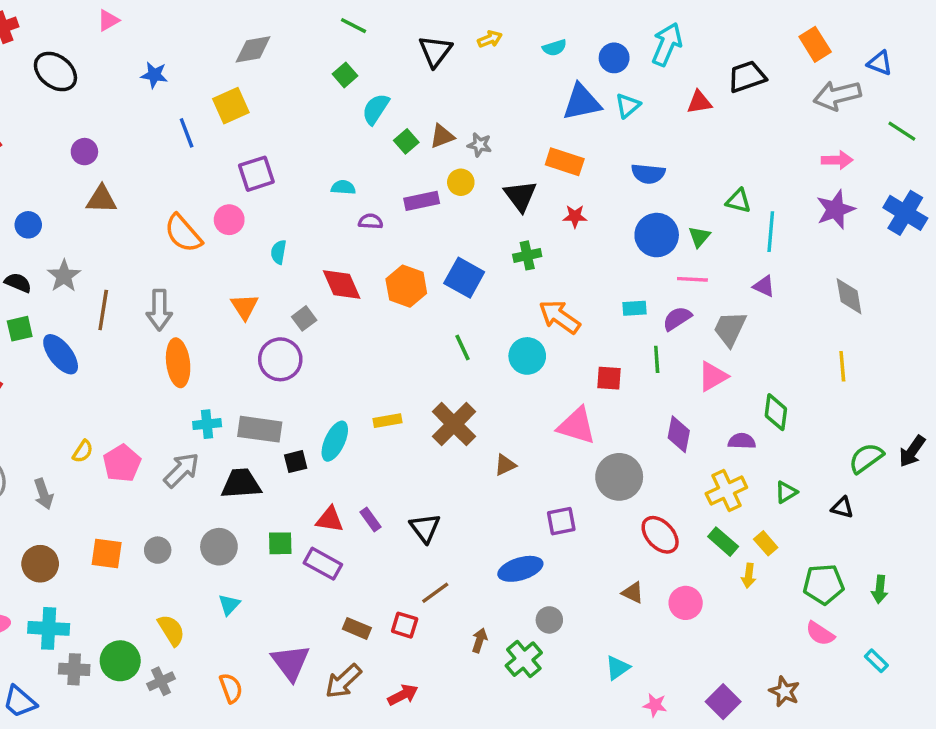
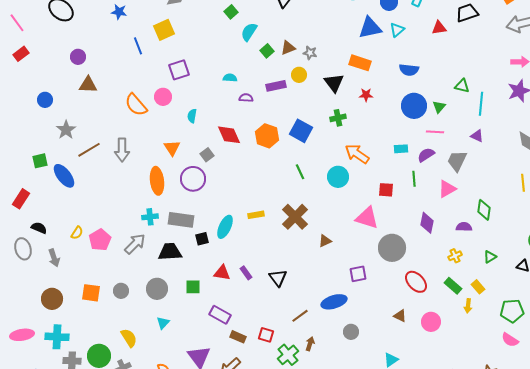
black semicircle: (18, 283) -> (39, 228), moved
brown line: (103, 310) -> (89, 150), turned 50
orange ellipse: (178, 363) -> (157, 181), moved
yellow cross: (726, 490) -> (455, 256), size x0.6
purple rectangle: (323, 564) -> (220, 315), moved
brown line: (435, 593) -> (300, 316), moved
green cross: (524, 659) -> (288, 355), moved

